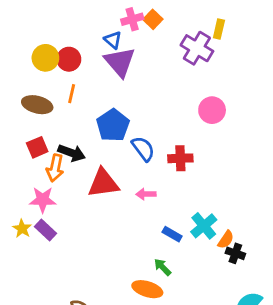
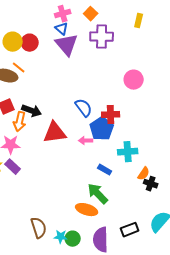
pink cross: (132, 19) -> (63, 14), moved
purple cross: (197, 48) -> (102, 37), moved, turned -30
orange line: (72, 94) -> (19, 68), moved, turned -64
blue pentagon: (113, 125) -> (102, 129), moved
cyan cross: (204, 226) -> (128, 152), moved, turned 36
green arrow: (162, 267) -> (98, 194), size x1.6

